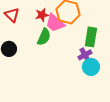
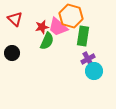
red star: (42, 15) -> (42, 27), moved
green rectangle: (91, 37) -> (83, 36), moved

